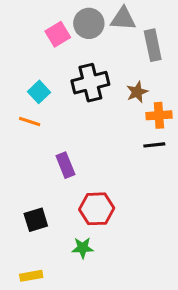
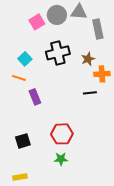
black line: (154, 145) -> (90, 93), moved
purple rectangle: (65, 165) -> (35, 97), moved
green star: (83, 248) -> (61, 159), moved

